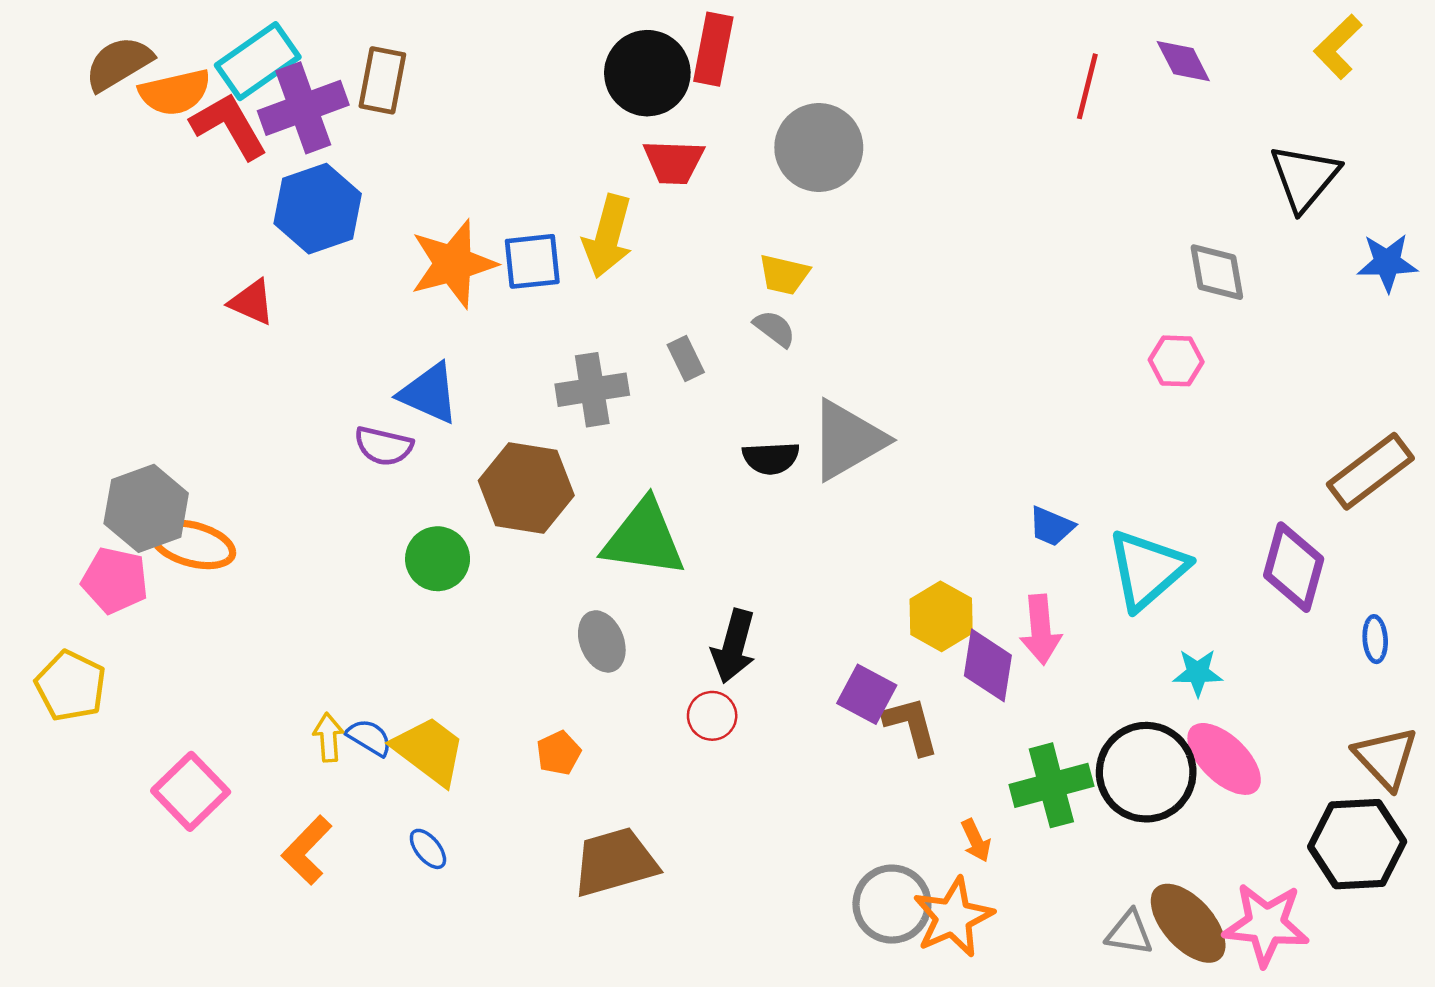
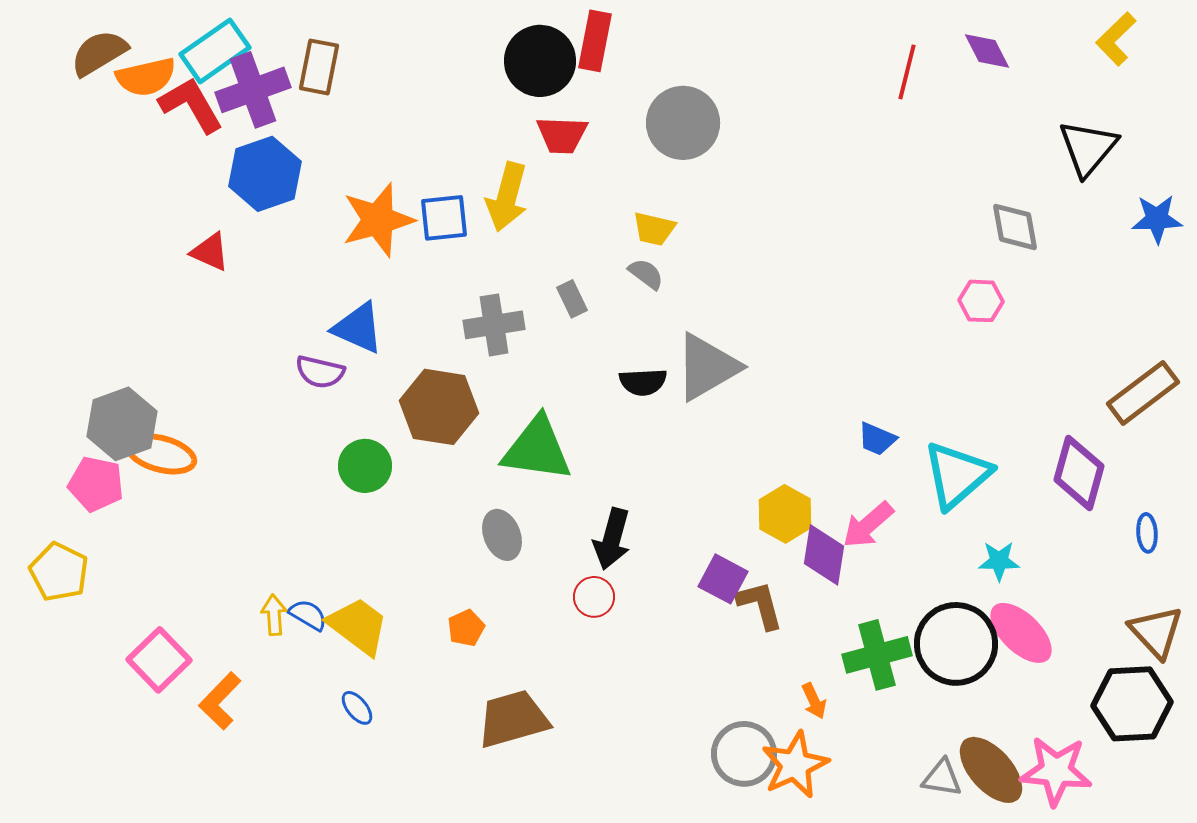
pink arrow: (1041, 629) -> (868, 525), turned 54
orange L-shape: (307, 850) -> (220, 701), moved

